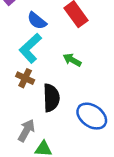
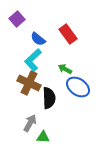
brown cross: (25, 78) -> (29, 83), size x1.6
blue ellipse: (92, 116) -> (78, 87), moved

